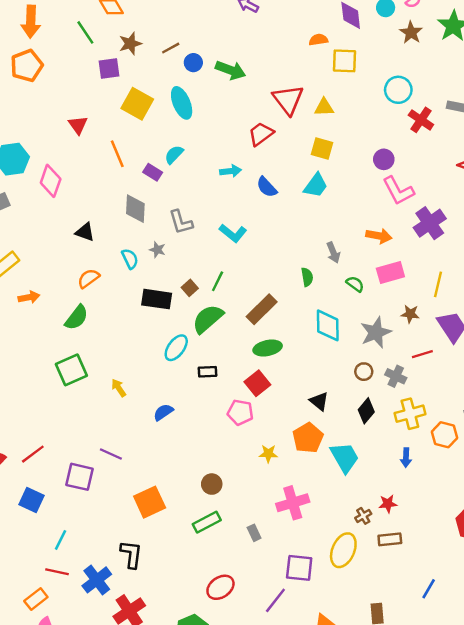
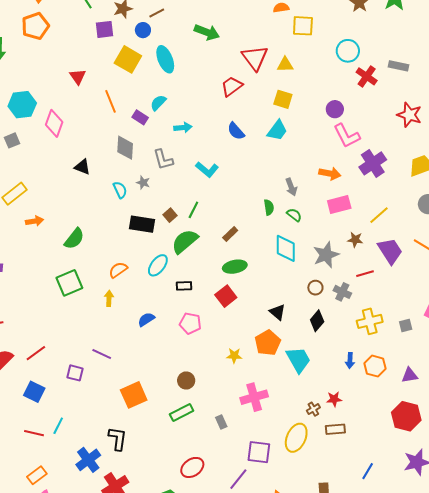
blue circle: (193, 63) -> (143, 30), moved
cyan arrow: (231, 171) -> (183, 127), moved
orange semicircle: (89, 278) -> (118, 270), moved
green semicircle: (355, 284) -> (294, 215), moved
yellow line: (438, 284) -> (379, 215), turned 35
brown rectangle: (262, 309) -> (230, 234), size x0.6
yellow arrow: (119, 388) -> (109, 298), turned 35
pink pentagon: (240, 412) -> (190, 323), moved
yellow cross: (410, 414) -> (370, 321), moved
orange hexagon: (444, 435) -> (375, 366), moved
purple square: (80, 477) -> (75, 373), size x0.7
red line: (57, 572) -> (34, 433), moved

